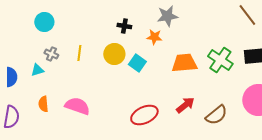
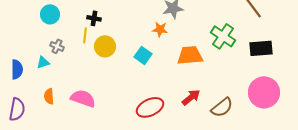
black cross: (124, 26) -> (94, 18), moved
yellow line: (79, 53) -> (85, 35), moved
yellow circle: (114, 54) -> (105, 46), moved
green cross: (220, 60) -> (223, 36), moved

